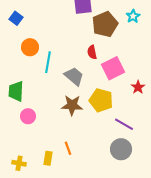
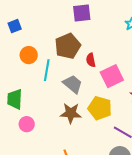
blue square: (16, 18) -> (15, 26), turned 32
brown pentagon: (105, 24) -> (68, 46), moved

